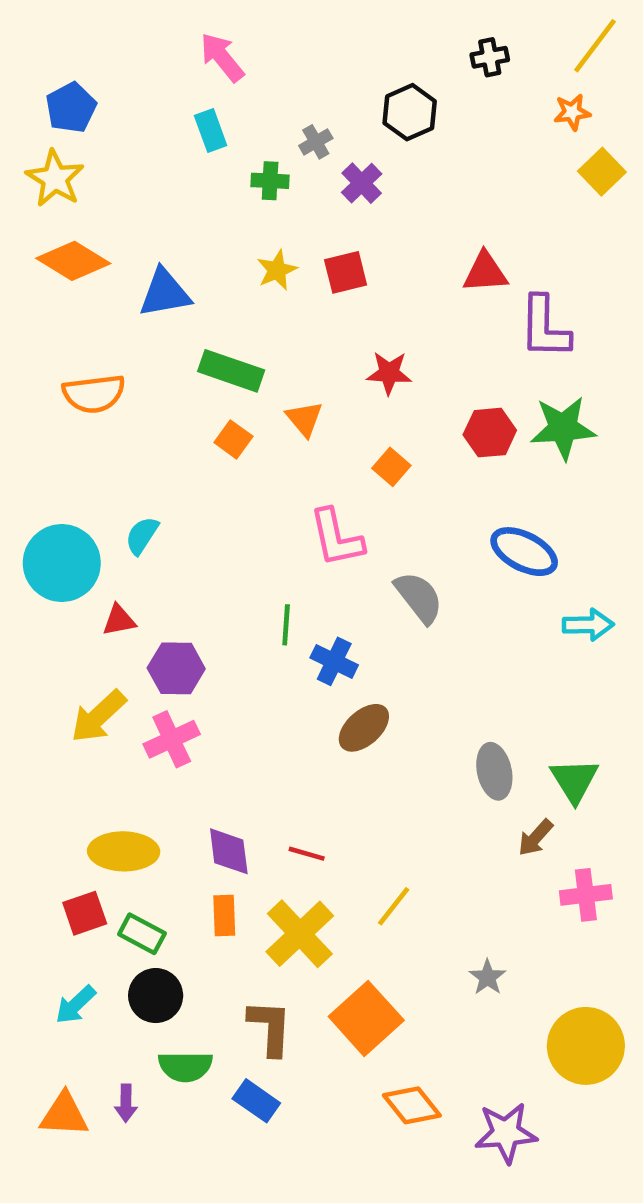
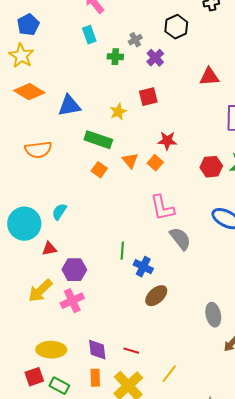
yellow star: (277, 270) -> (118, 112), moved
red triangle: (485, 272) -> (209, 77), moved
orange square: (391, 467) -> (155, 163), moved
pink L-shape: (336, 538) -> (162, 208), moved

